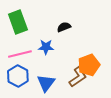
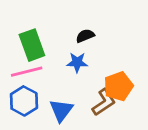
green rectangle: (18, 22) -> (32, 45), moved
blue star: (46, 47) -> (77, 62), moved

